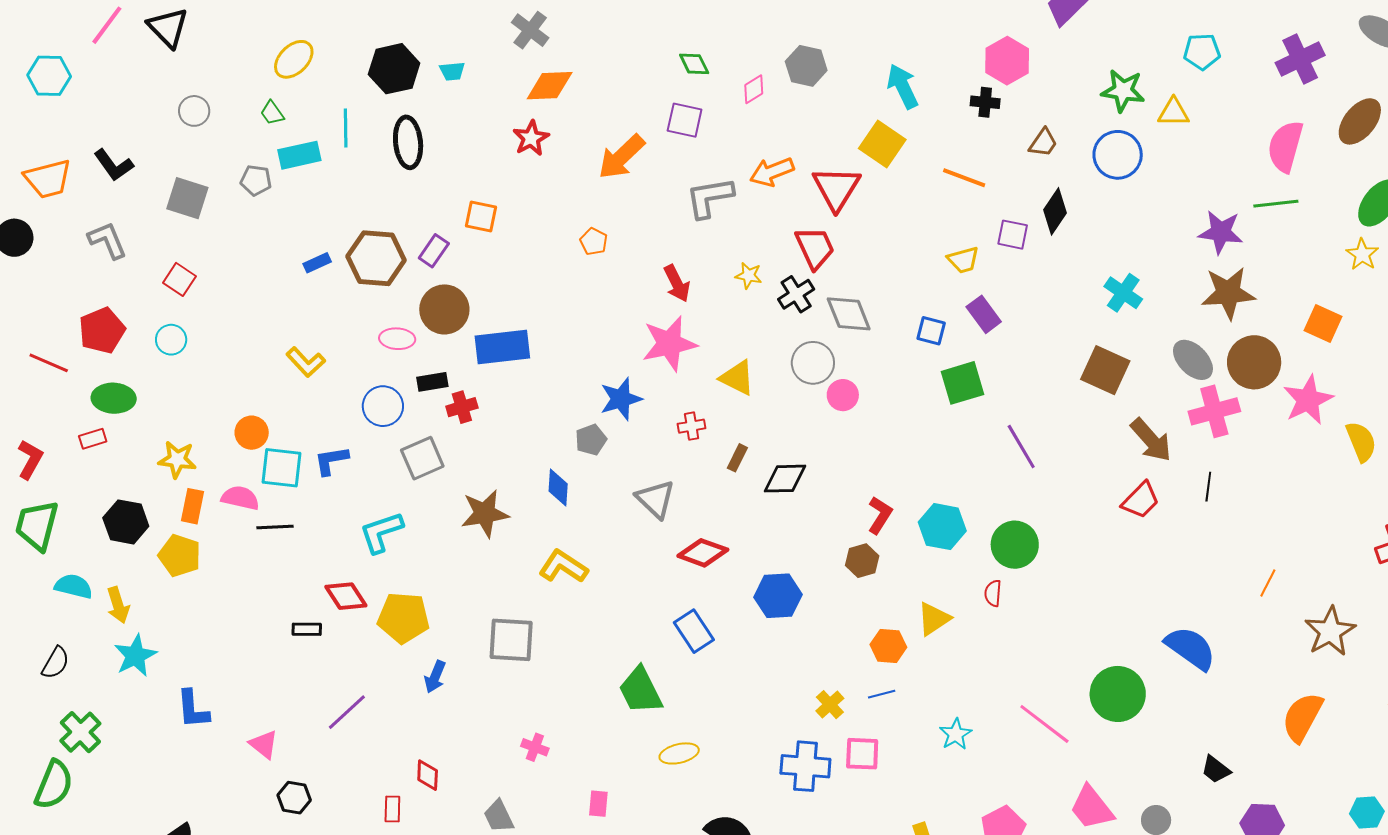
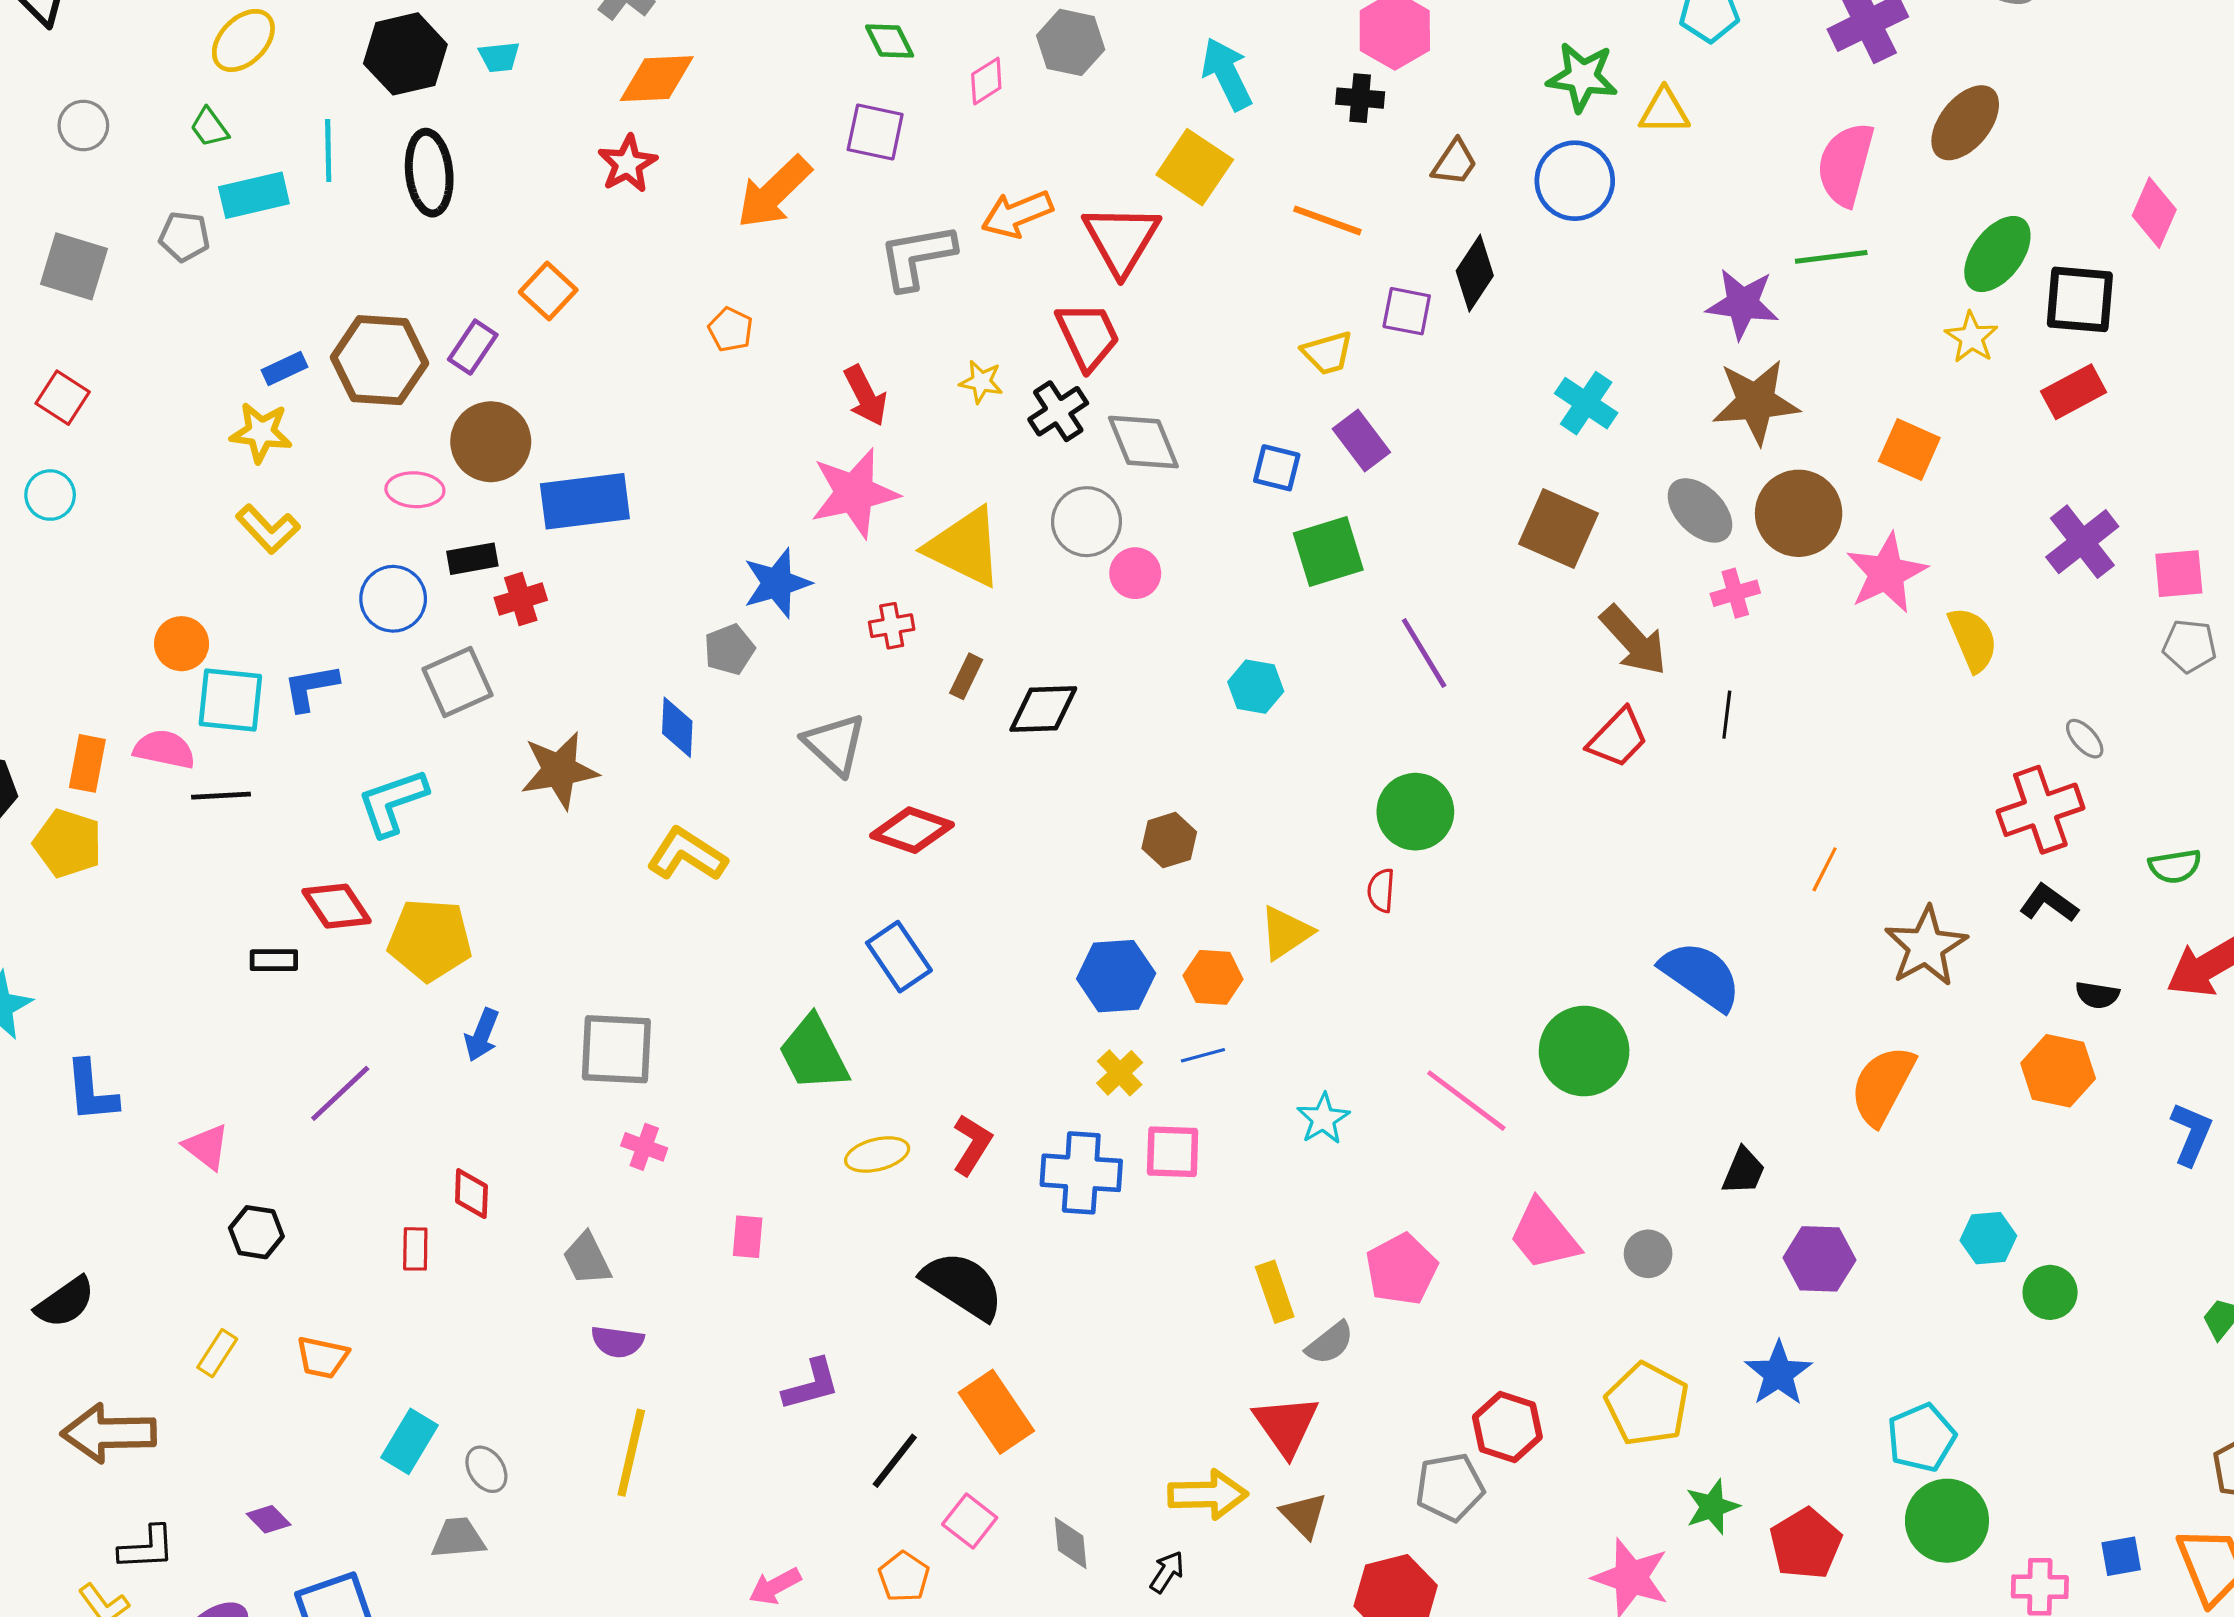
orange square: (481, 216) -> (548, 291), turned 32
yellow triangle: (737, 378) -> (965, 547), size x1.4
pink cross: (1214, 411) -> (1735, 593), size x0.6
yellow star: (177, 460) -> (261, 432), moved
red L-shape: (880, 515) -> (972, 1145), moved
cyan hexagon: (942, 527) -> (1256, 687), moved, size x0.7
blue hexagon: (778, 596) -> (1116, 976), moved
gray square: (511, 640) -> (616, 1049), moved
black trapezoid: (1216, 769) -> (1744, 1171), turned -104

